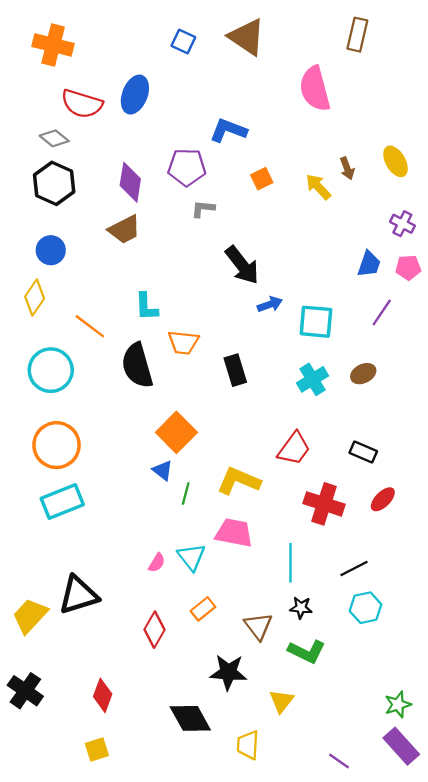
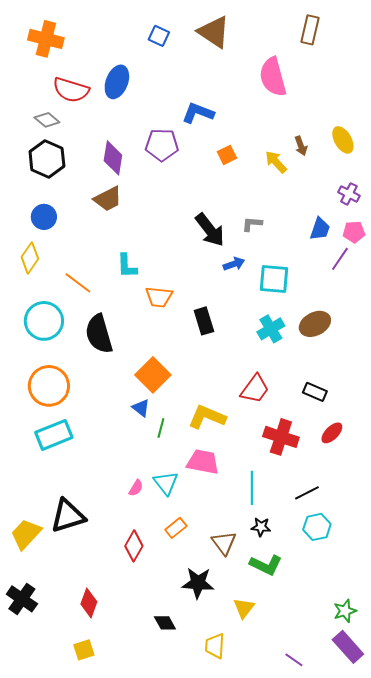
gray L-shape: (203, 209) -> (252, 224), moved
purple line: (382, 312) -> (340, 259), moved
black semicircle: (137, 366) -> (99, 334), moved
brown ellipse: (363, 374) -> (315, 324), size x1.4
black diamond: (190, 718) -> (165, 623), size x0.6

